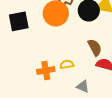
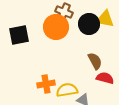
yellow semicircle: (67, 64) -> (67, 90), moved, size x1.5

